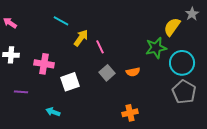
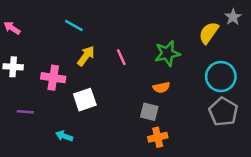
yellow arrow: (81, 38) -> (86, 56), moved
green star: (156, 48) -> (167, 53), moved
gray square: (107, 73) -> (149, 112), moved, turned -35

